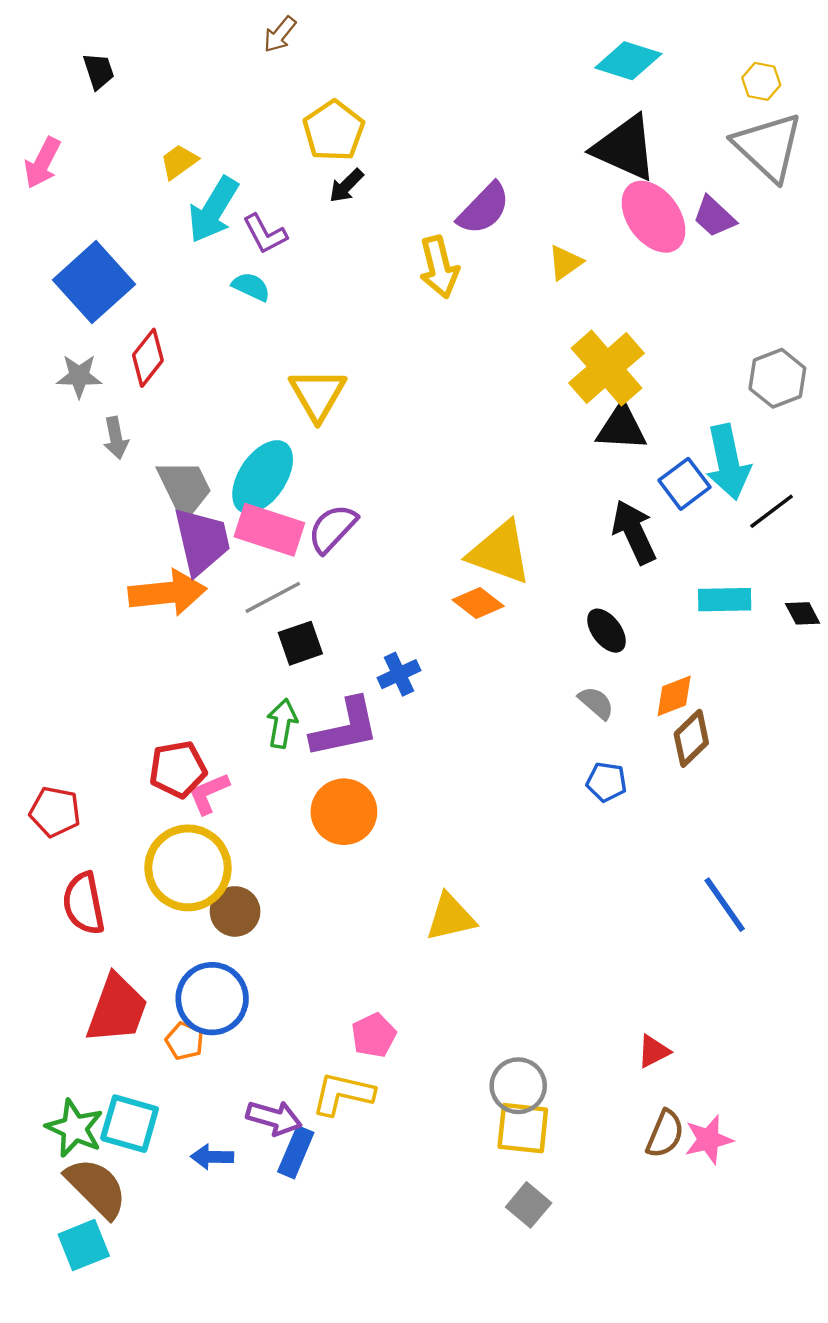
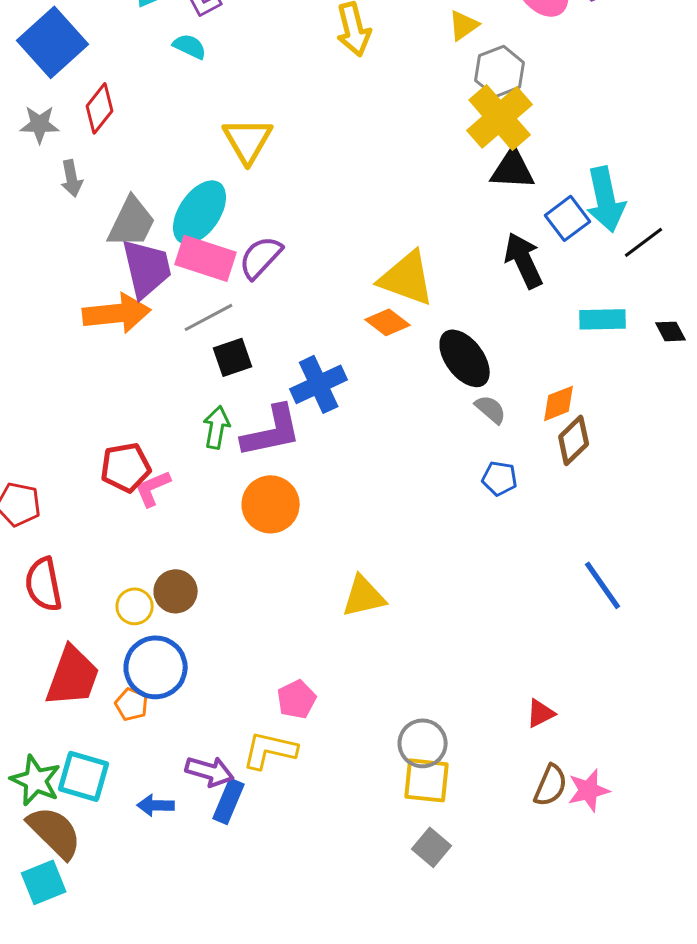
gray hexagon: (777, 378) -> (500, 71), moved
gray trapezoid: (185, 488) -> (132, 222), turned 52
black ellipse: (606, 631) -> (465, 358), moved, size x1.5
blue cross: (399, 674) -> (319, 384), size x1.5
yellow circle: (188, 868) -> (135, 606), moved, size x0.5

